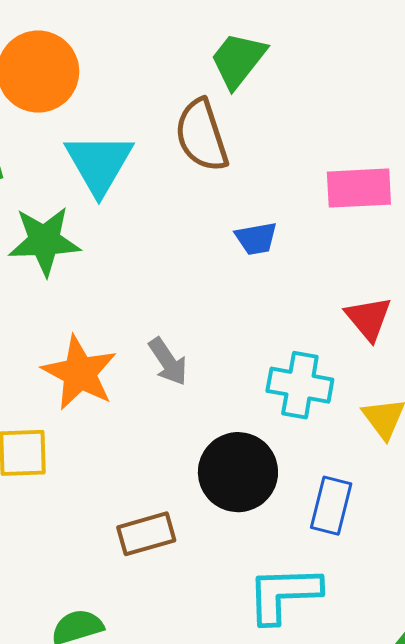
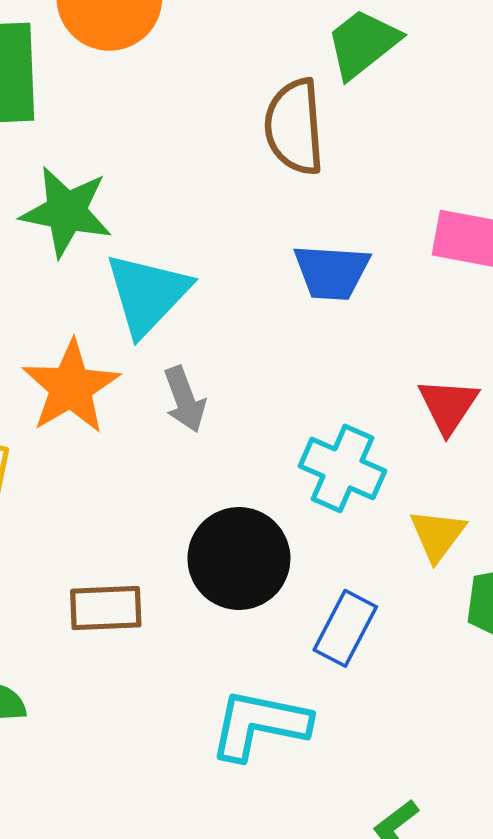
cyan triangle: (99, 163) -> (147, 294), moved
blue trapezoid: (256, 239) -> (332, 272), size x1.4

